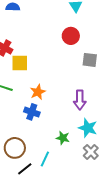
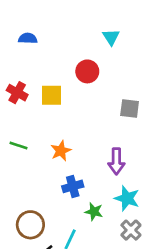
red circle: (71, 36) -> (87, 71), moved
yellow square: (20, 63) -> (52, 95), moved
blue cross: (32, 112) -> (73, 186), moved, turned -35

